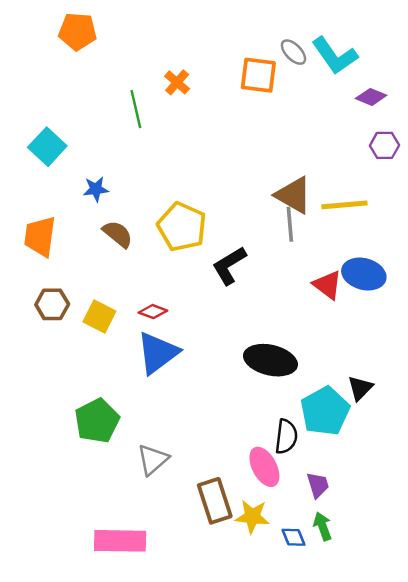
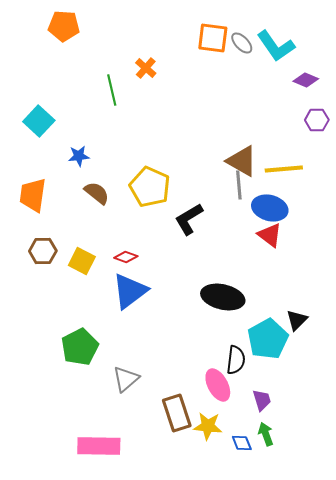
orange square: (258, 75) -> (213, 38), moved
blue ellipse: (364, 274) -> (270, 208), moved

